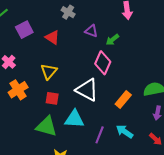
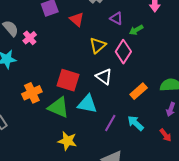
yellow triangle: (49, 71) -> (98, 45), moved
orange cross: (18, 90) -> (32, 93), moved
white triangle: (87, 90) -> (104, 77), size x0.7
red square: (52, 98) -> (68, 80), size x1.6

